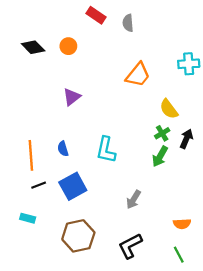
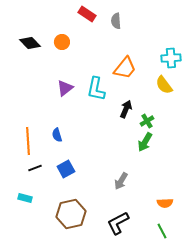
yellow semicircle: (169, 109) -> (164, 85), moved
black arrow: (186, 139) -> (126, 109), moved
cyan L-shape: (106, 150) -> (96, 89), moved
blue square: (73, 186) -> (66, 169), size x0.7

